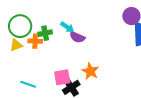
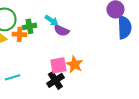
pink square: (62, 77) -> (58, 65), moved
cyan line: (28, 84) -> (12, 77), turned -35

